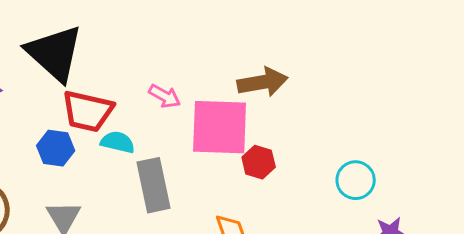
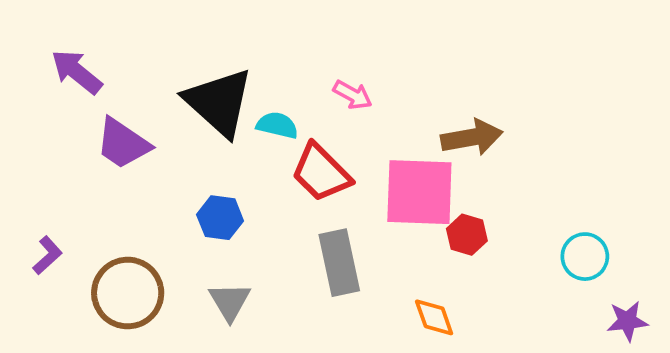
pink arrow: (165, 96) -> (353, 95), moved
red trapezoid: (88, 111) -> (321, 173), moved, turned 32
cyan semicircle: (118, 142) -> (277, 125), moved

